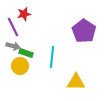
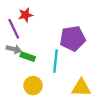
purple pentagon: (84, 31) -> (73, 38), moved, turned 30
yellow circle: (20, 66) -> (33, 86), moved

